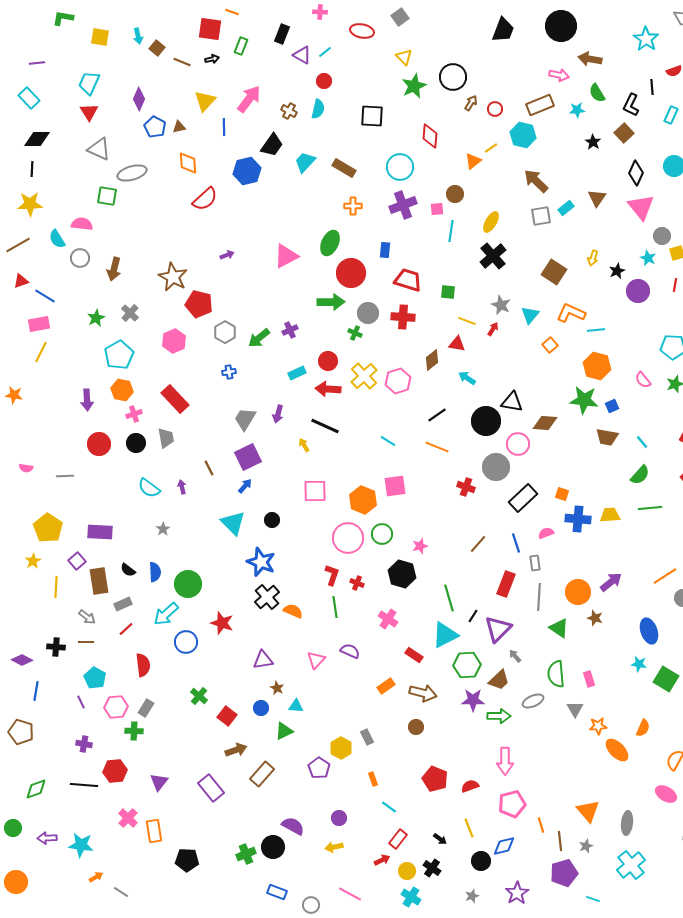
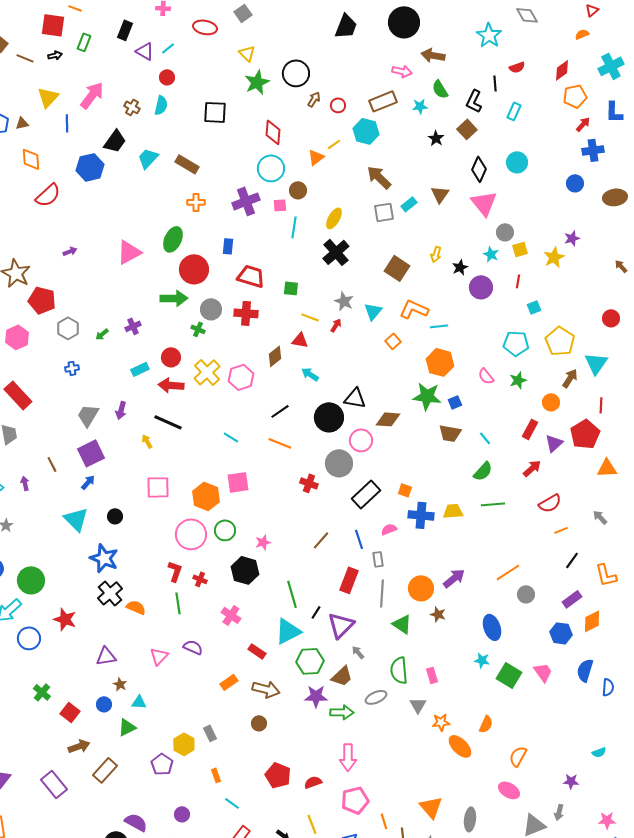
cyan circle: (400, 167) -> (271, 168), moved
green arrow: (259, 338) -> (102, 334), size x0.6

